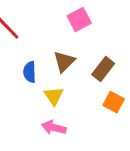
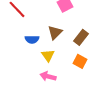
blue semicircle: (30, 72) -> (32, 39), turned -88
orange square: (114, 102) -> (80, 61), moved

